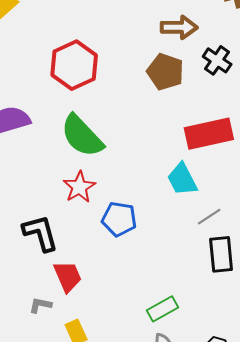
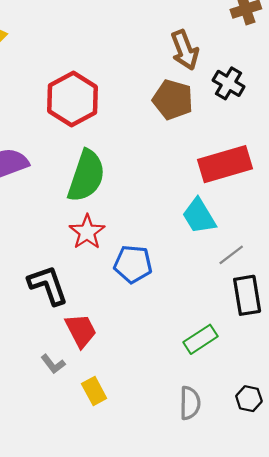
brown arrow: (179, 27) -> (185, 50), turned 72
green semicircle: (82, 136) -> (86, 176), turned -114
gray L-shape: (40, 305) -> (53, 364), turned -135
green rectangle: (163, 309) -> (201, 339), moved

